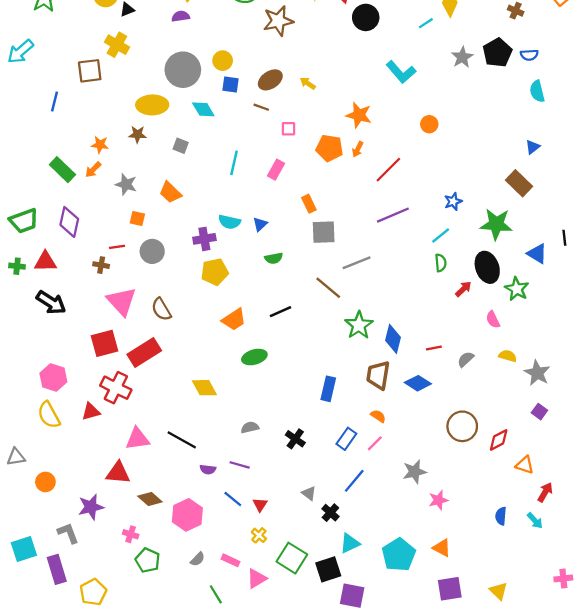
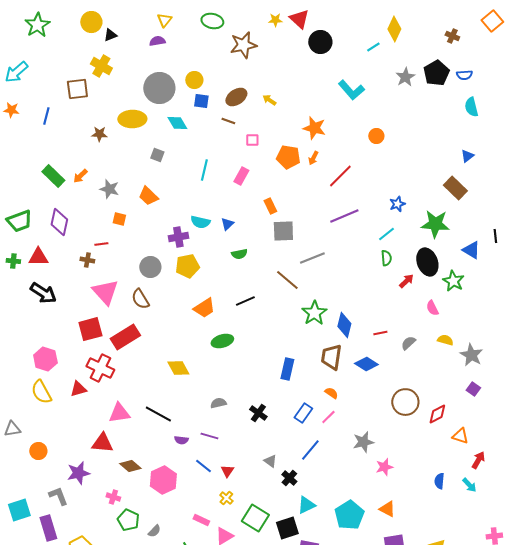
brown star: (137, 134) -> (99, 134), moved
orange star: (100, 145) -> (11, 110), moved
gray circle: (152, 251) -> (150, 267), moved
gray semicircle: (198, 559) -> (154, 531), moved

